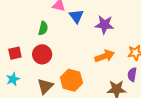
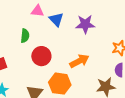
red circle: (42, 54) -> (41, 56), moved
orange arrow: (105, 56) -> (79, 61), moved

